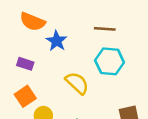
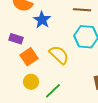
orange square: (25, 96) -> (29, 57), moved

